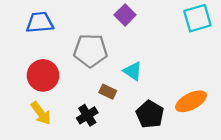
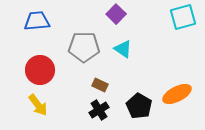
cyan triangle: (133, 71) -> (123, 49), moved
black cross: (87, 115) -> (99, 110), moved

